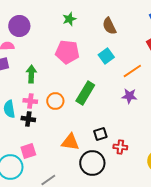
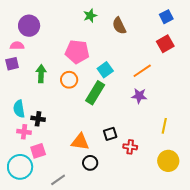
green star: (69, 19) -> (90, 16), moved
cyan square: (106, 56) -> (105, 70), moved
pink cross: (30, 101) -> (24, 132), moved
orange circle: (55, 101) -> (69, 80), moved
black circle: (92, 163) -> (90, 163), moved, size x0.6

